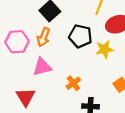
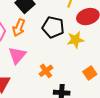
pink triangle: (42, 67) -> (17, 55), turned -36

